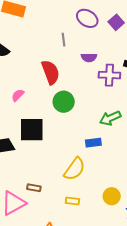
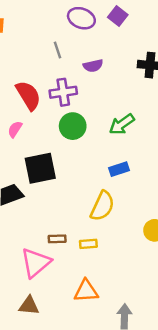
red semicircle: (51, 72) -> (28, 95), moved
purple cross: (109, 75) -> (63, 92), moved
green arrow: (110, 118) -> (122, 124), moved
yellow rectangle: (72, 201) -> (88, 244), moved

